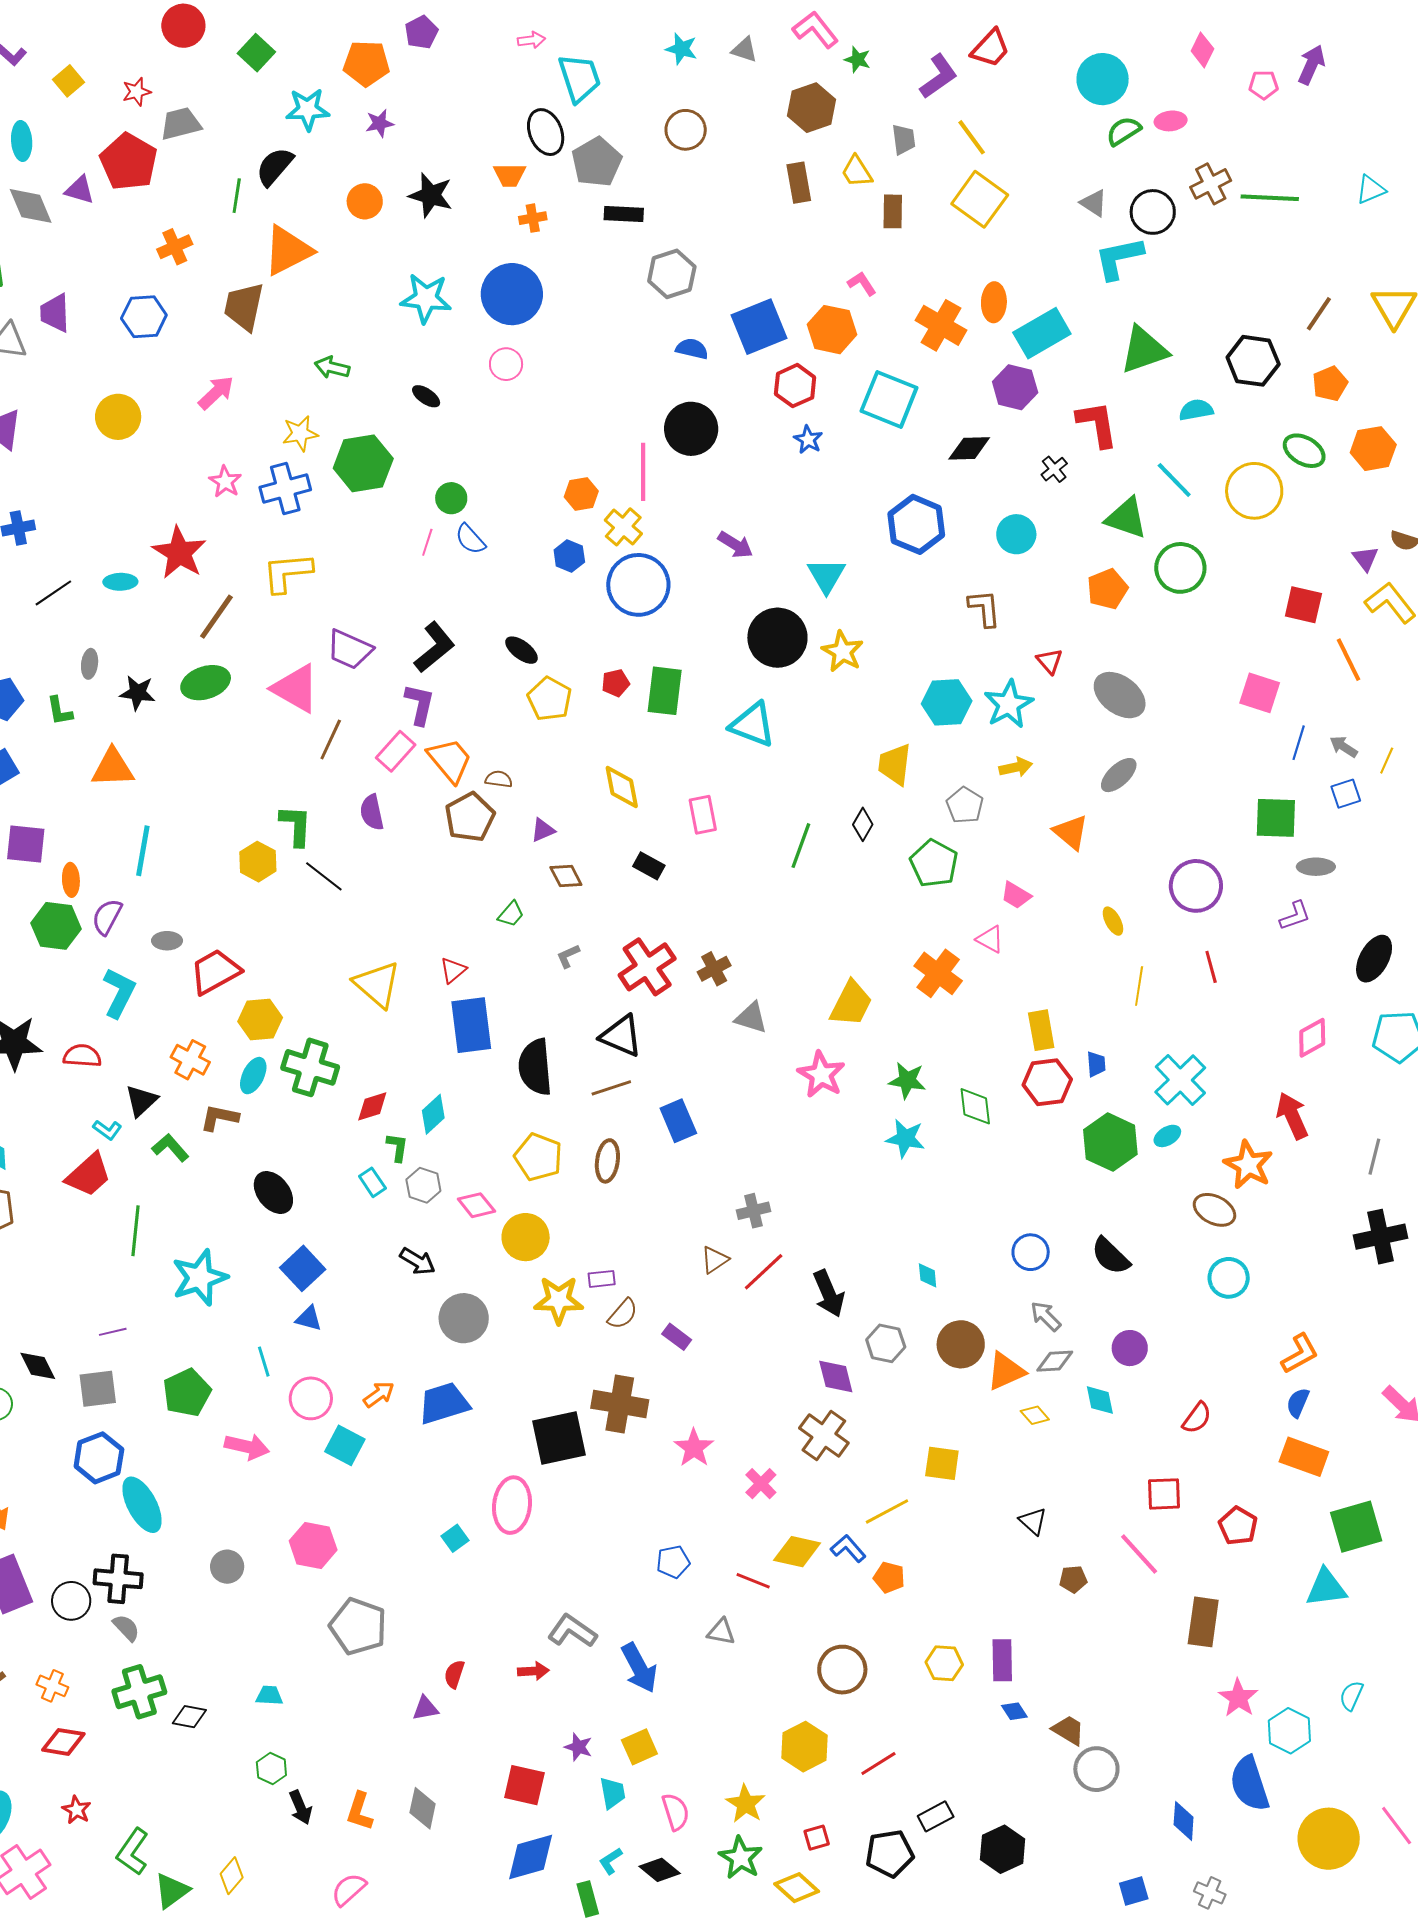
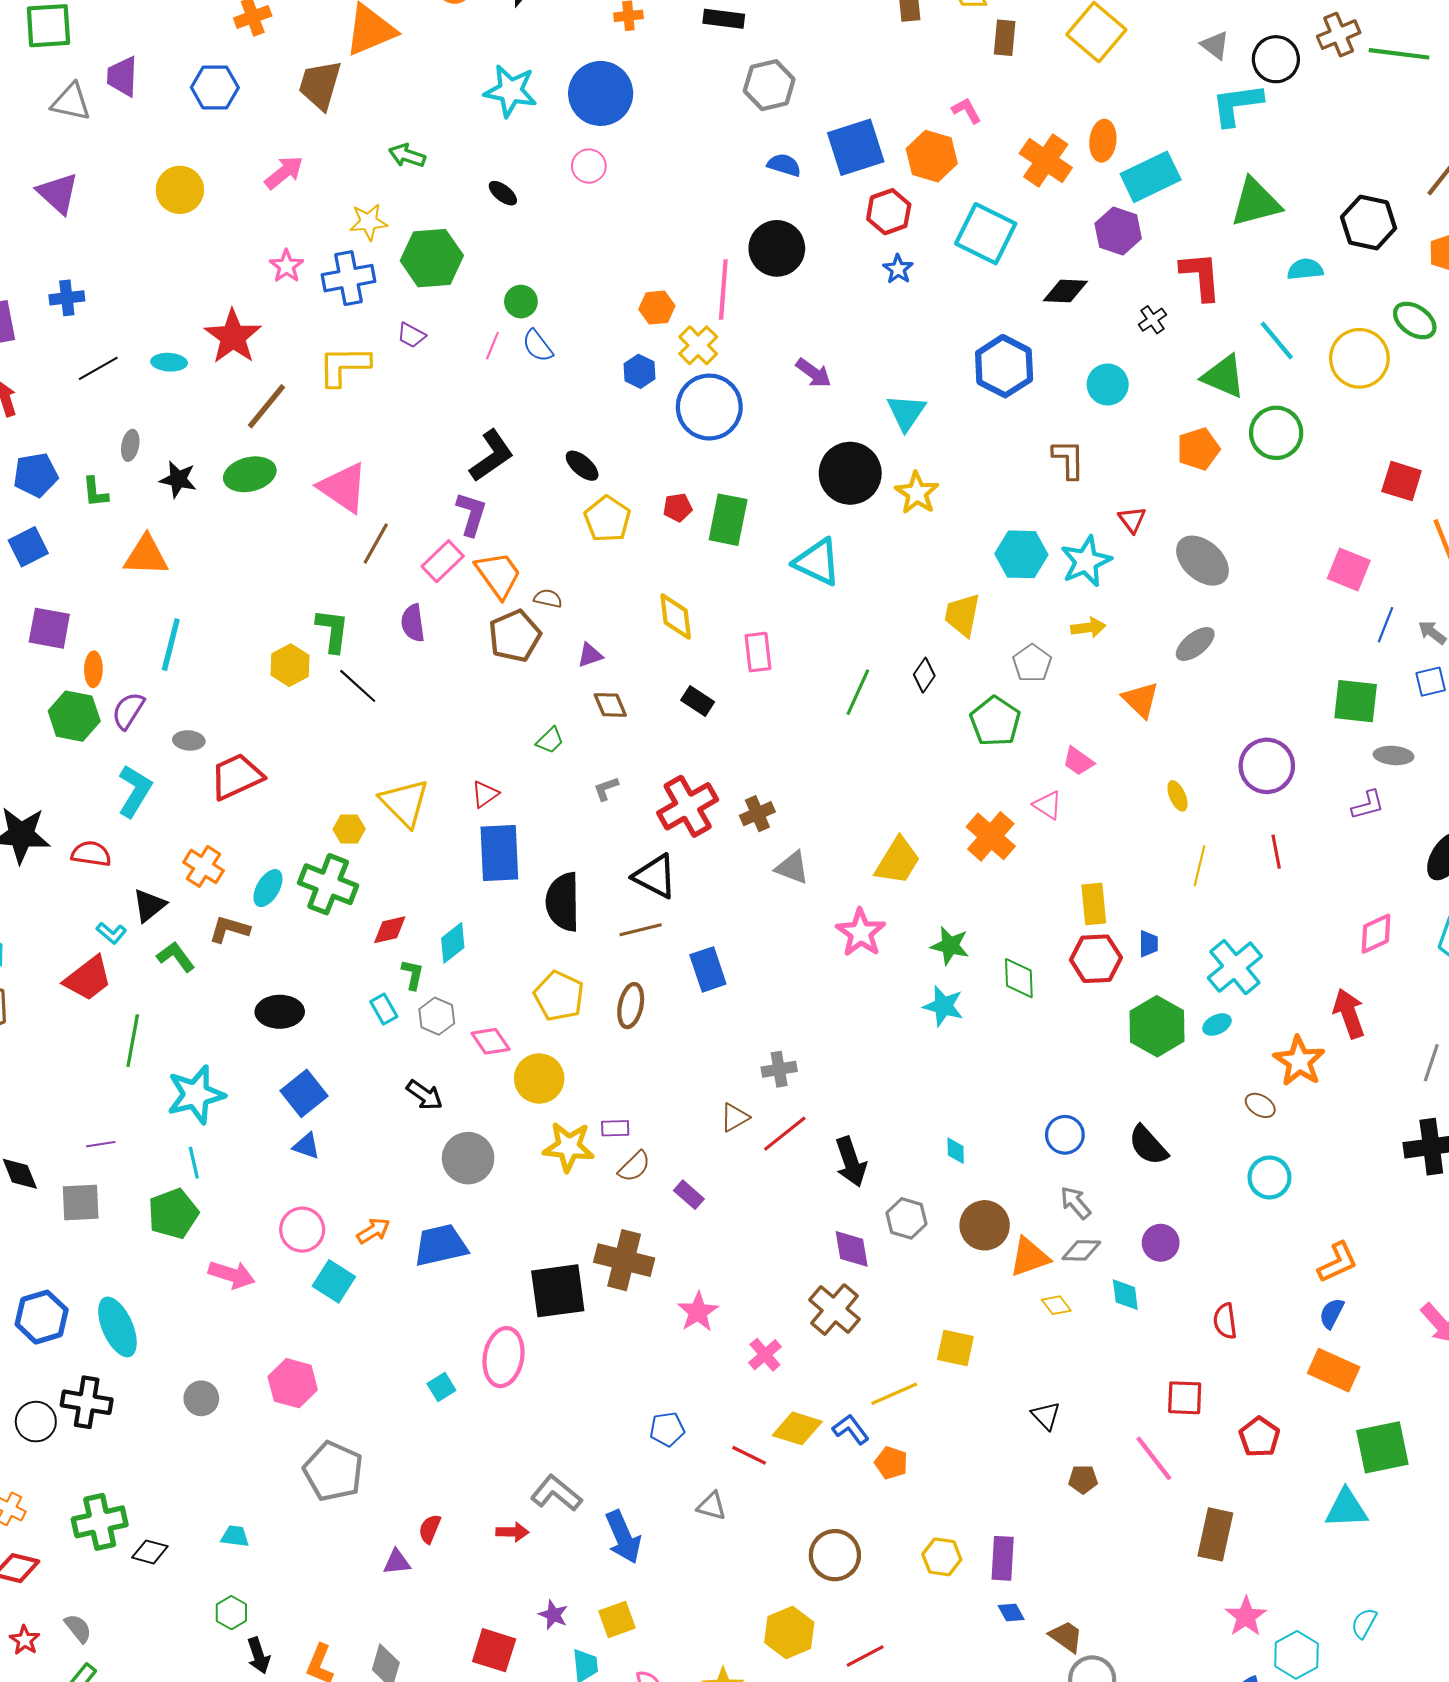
purple trapezoid: (350, 649) -> (411, 335), moved, size x0.6
yellow hexagon: (260, 1020) -> (349, 829), moved, size x0.7
black ellipse: (273, 1193) -> (280, 1012), turned -57
brown ellipse: (1214, 1210) -> (1260, 1105), size x0.7
cyan line: (264, 1362) -> (194, 1163), moved
red semicircle: (1197, 1418) -> (1225, 1321), turned 132
blue hexagon: (99, 1458) -> (42, 1317), moved
gray semicircle: (126, 1628) -> (78, 1628), moved

